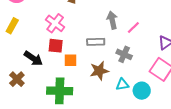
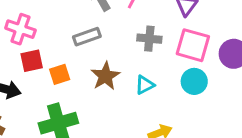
gray cross: (124, 54) -> (149, 39), moved
cyan circle: (142, 91) -> (194, 81), moved

